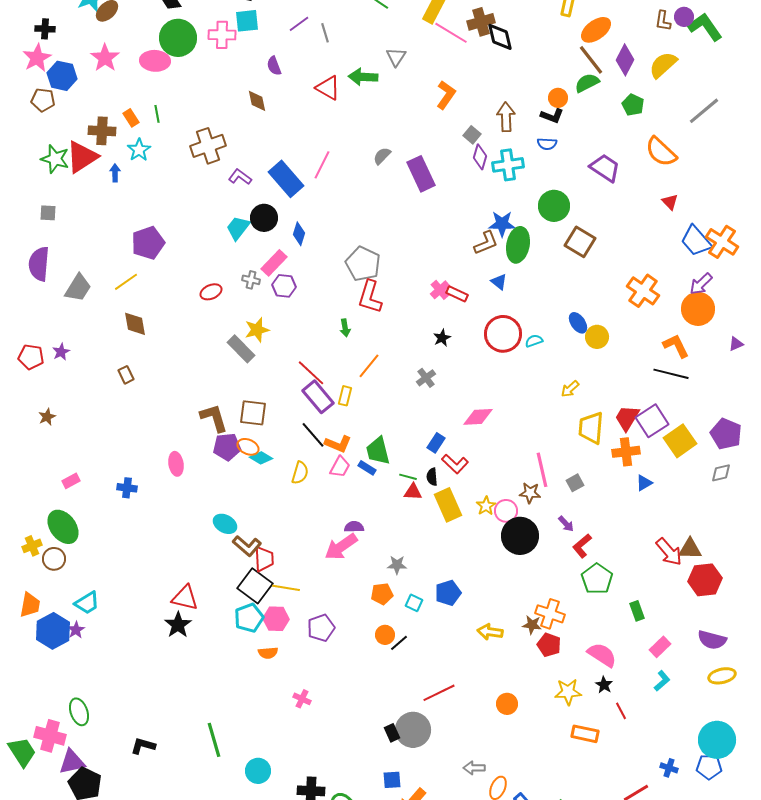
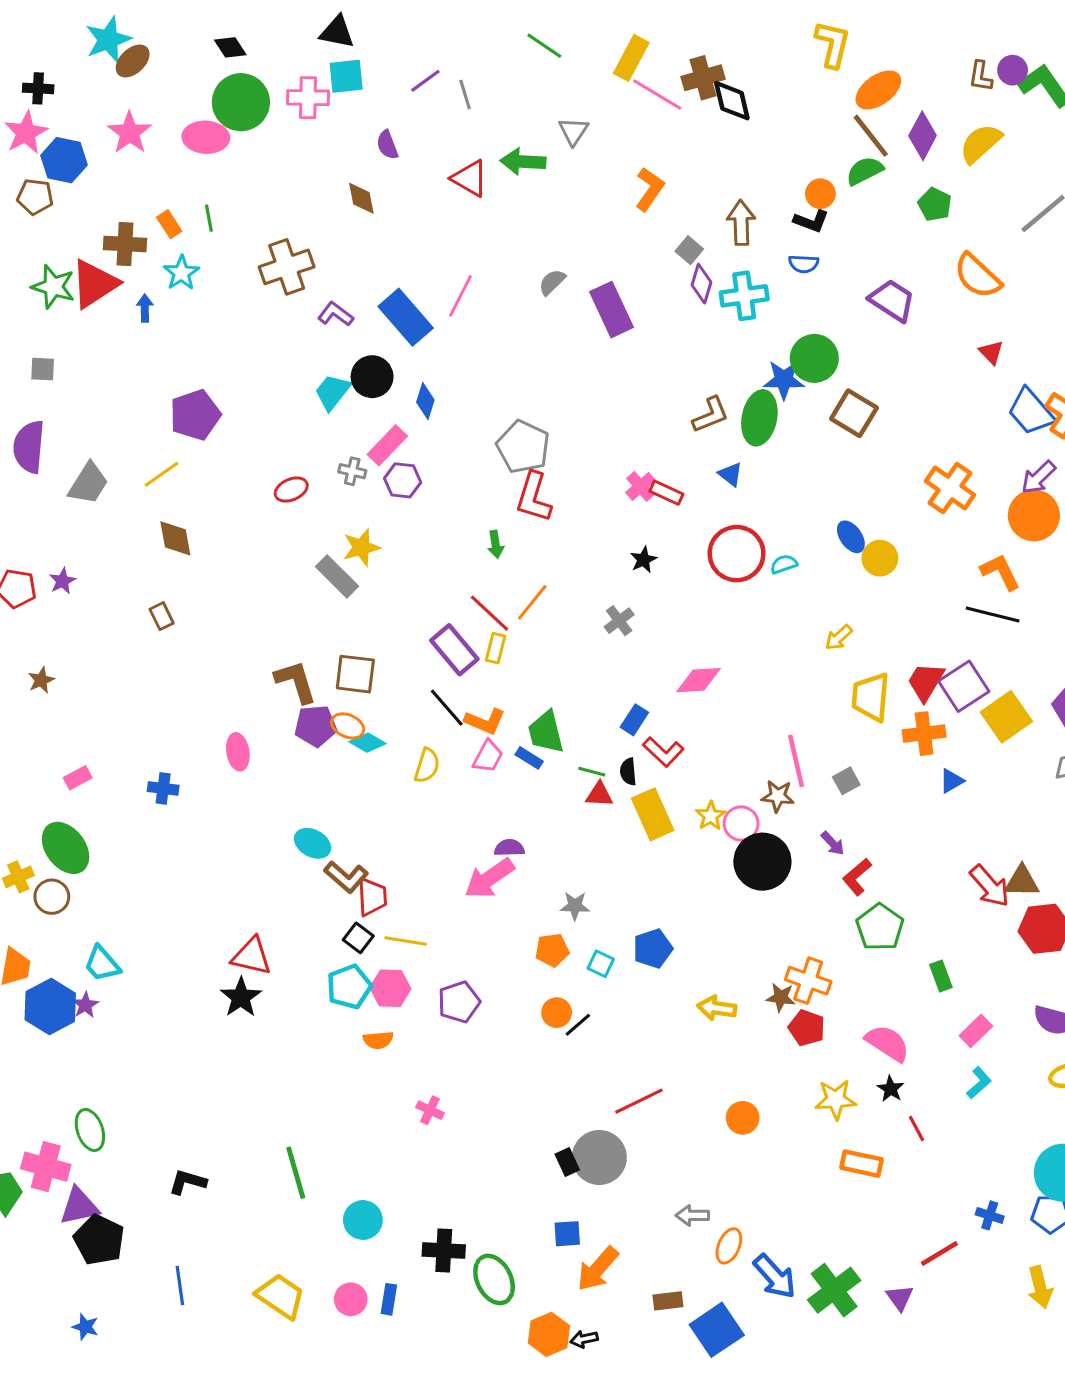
blue star: (502, 224) -> (784, 380), moved
red line: (311, 373) -> (489, 613), moved
black square: (255, 586) -> (358, 938), size x0.6
cyan trapezoid: (87, 603) -> (102, 964), turned 80

